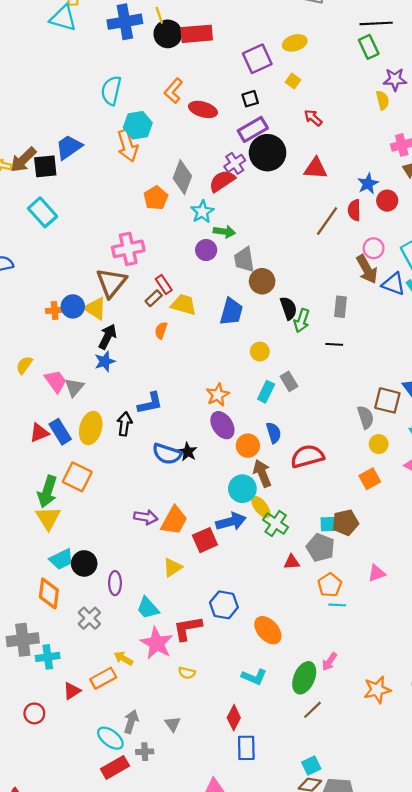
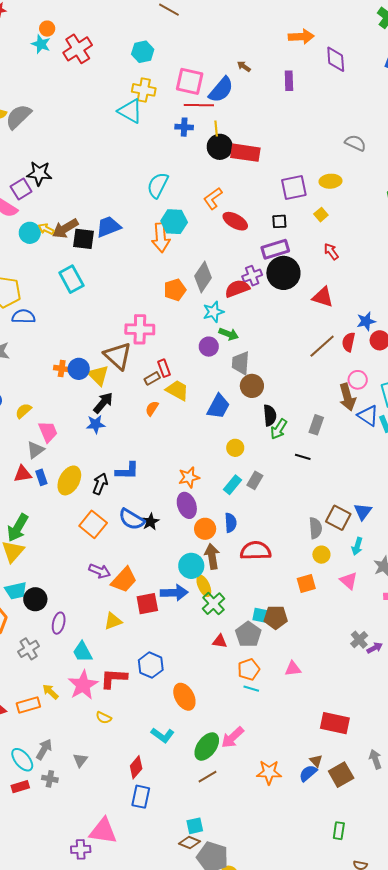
blue cross: (125, 22) -> (184, 127), size x0.6
brown triangle: (111, 283) -> (118, 356), turned -40
gray rectangle: (289, 381) -> (255, 480), turned 48
gray triangle: (74, 387) -> (36, 450), moved
blue rectangle: (60, 432) -> (41, 477), size x0.7
orange square: (77, 477) -> (93, 524), moved
pink arrow: (329, 662) -> (233, 737), size x1.4
red rectangle: (115, 767) -> (20, 787), size x0.7

